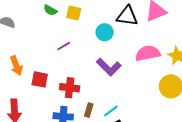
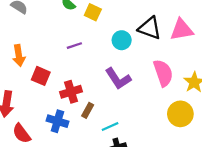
pink semicircle: (148, 53) -> (163, 73), turned 70
red cross: (70, 88) -> (71, 92), turned -36
brown rectangle: (89, 110) -> (88, 110), moved

